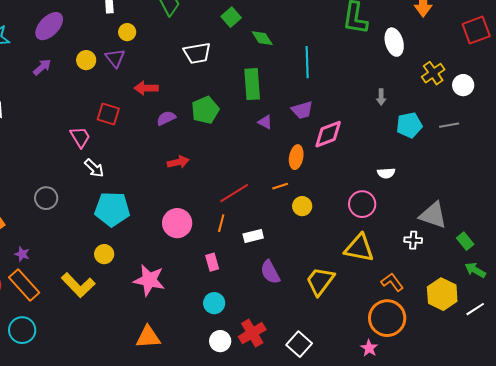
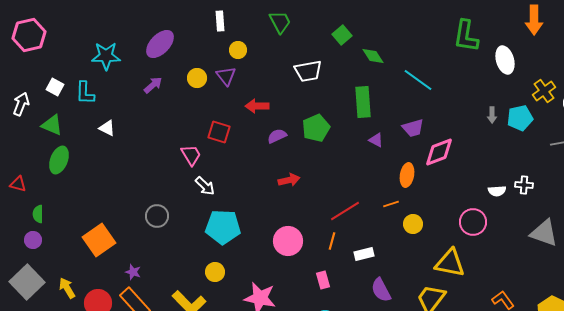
cyan line: (307, 62) -> (418, 80), turned -52
cyan pentagon: (409, 125) -> (520, 118), moved
white cross: (413, 240) -> (524, 185), moved
yellow triangle: (359, 248) -> (450, 263), moved

